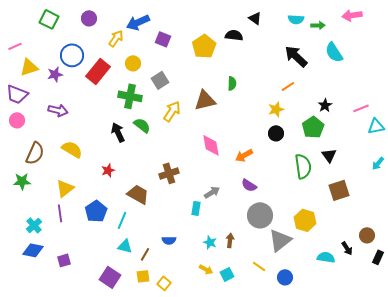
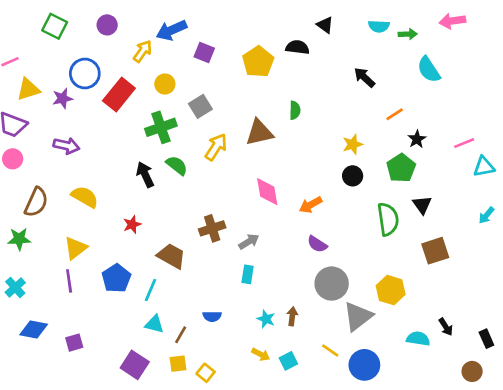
black arrow: (296, 56) -> (364, 77), moved, size x0.7
orange line: (288, 86) -> (395, 114), moved
green cross: (130, 96) -> (161, 127), turned -30
gray arrow: (212, 192) -> (249, 242), moved
cyan cross: (34, 225) -> (15, 287), moved
brown circle: (367, 235) -> (472, 371), moved
black rectangle: (378, 257) -> (486, 339), turned -48
blue circle: (285, 277) -> (364, 365), size x1.5

